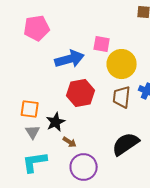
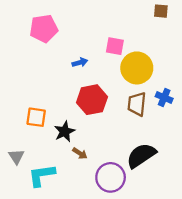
blue arrow: (70, 59) -> (80, 62), size x0.5
gray triangle: (33, 132) -> (16, 157), moved
purple circle: (84, 167) -> (111, 177), moved

